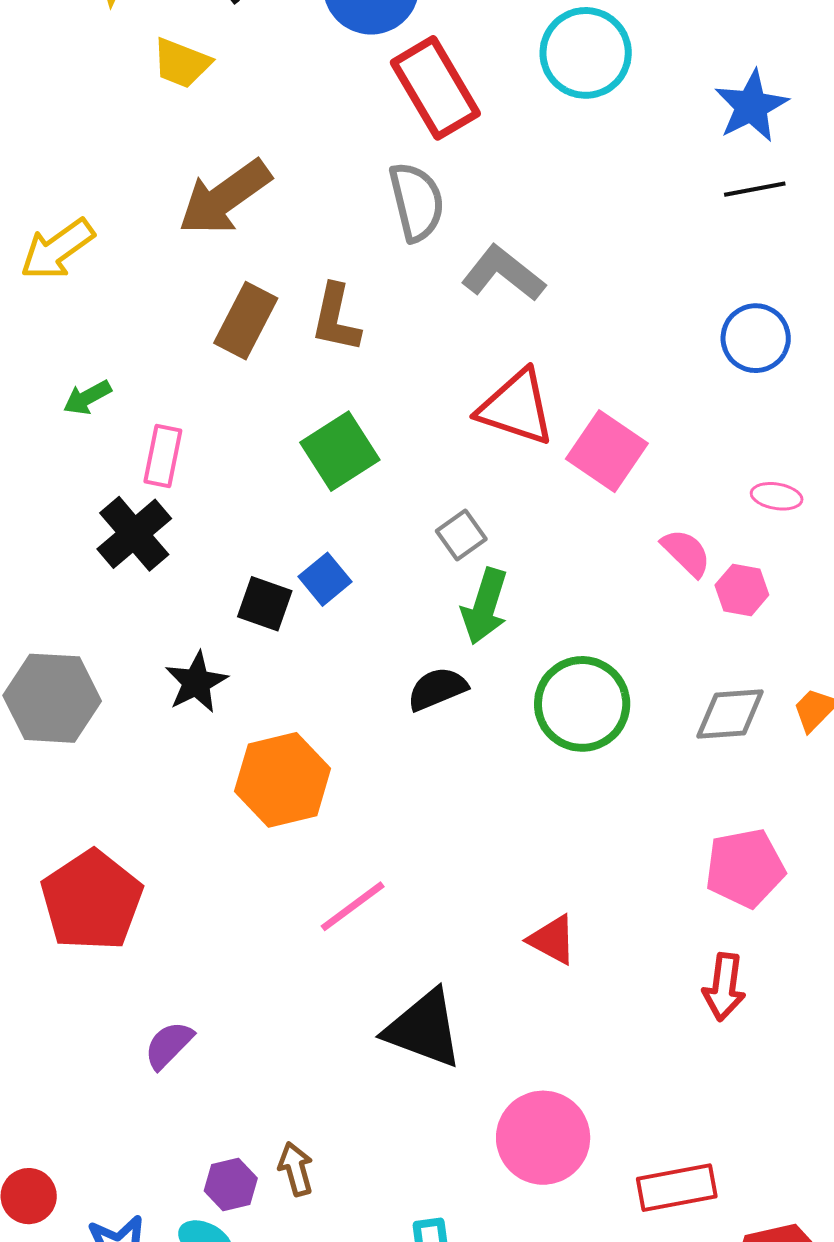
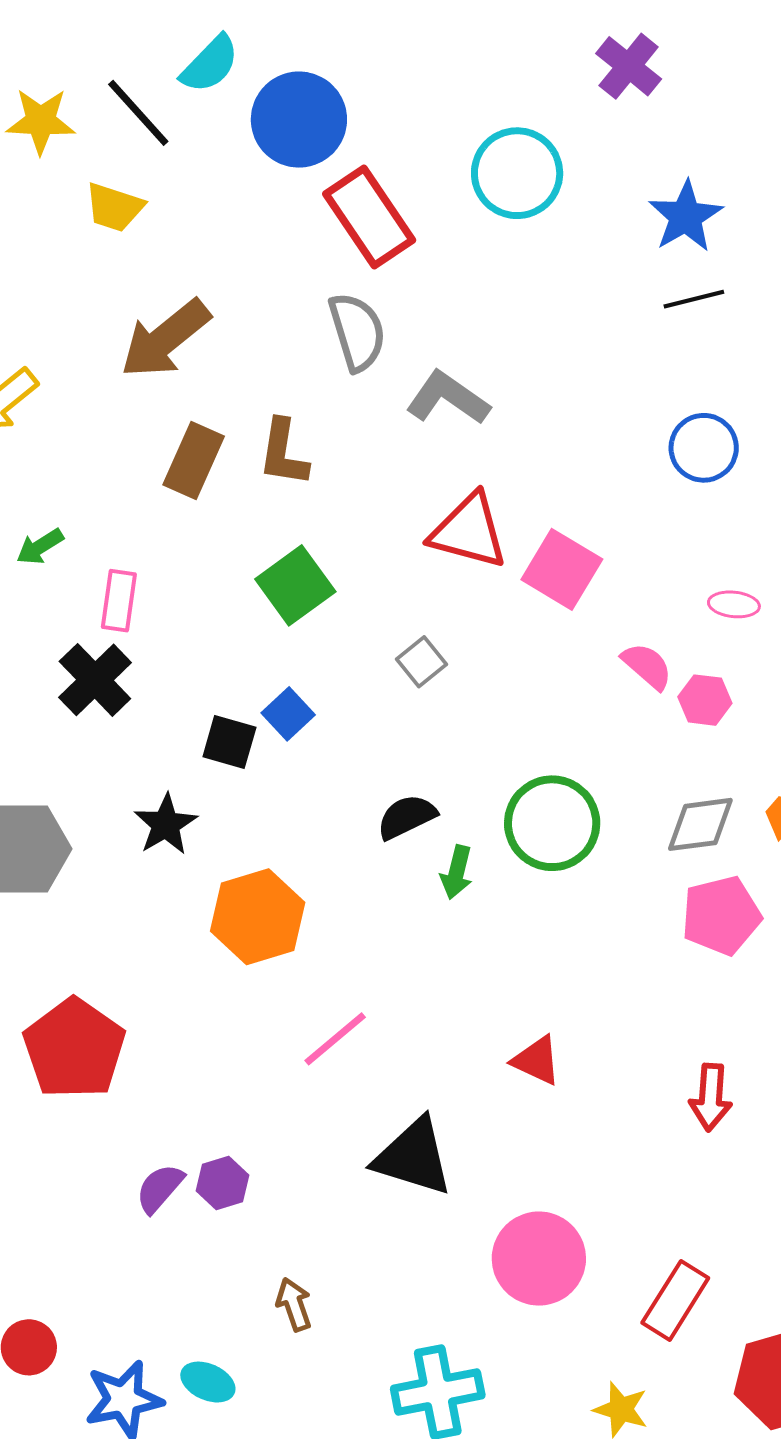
green arrow: (485, 606) -> (457, 872), moved, size x0.7
pink pentagon: (745, 868) -> (721, 916), moved
purple hexagon: (231, 1184) -> (222, 1183), moved
red rectangle: (677, 1188) -> (675, 1300), turned -44

